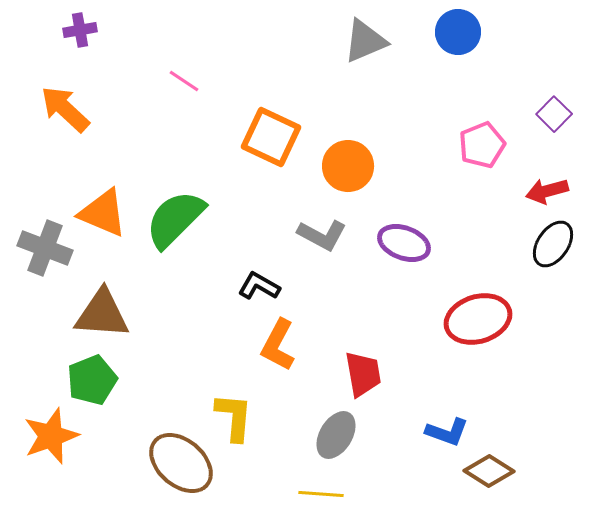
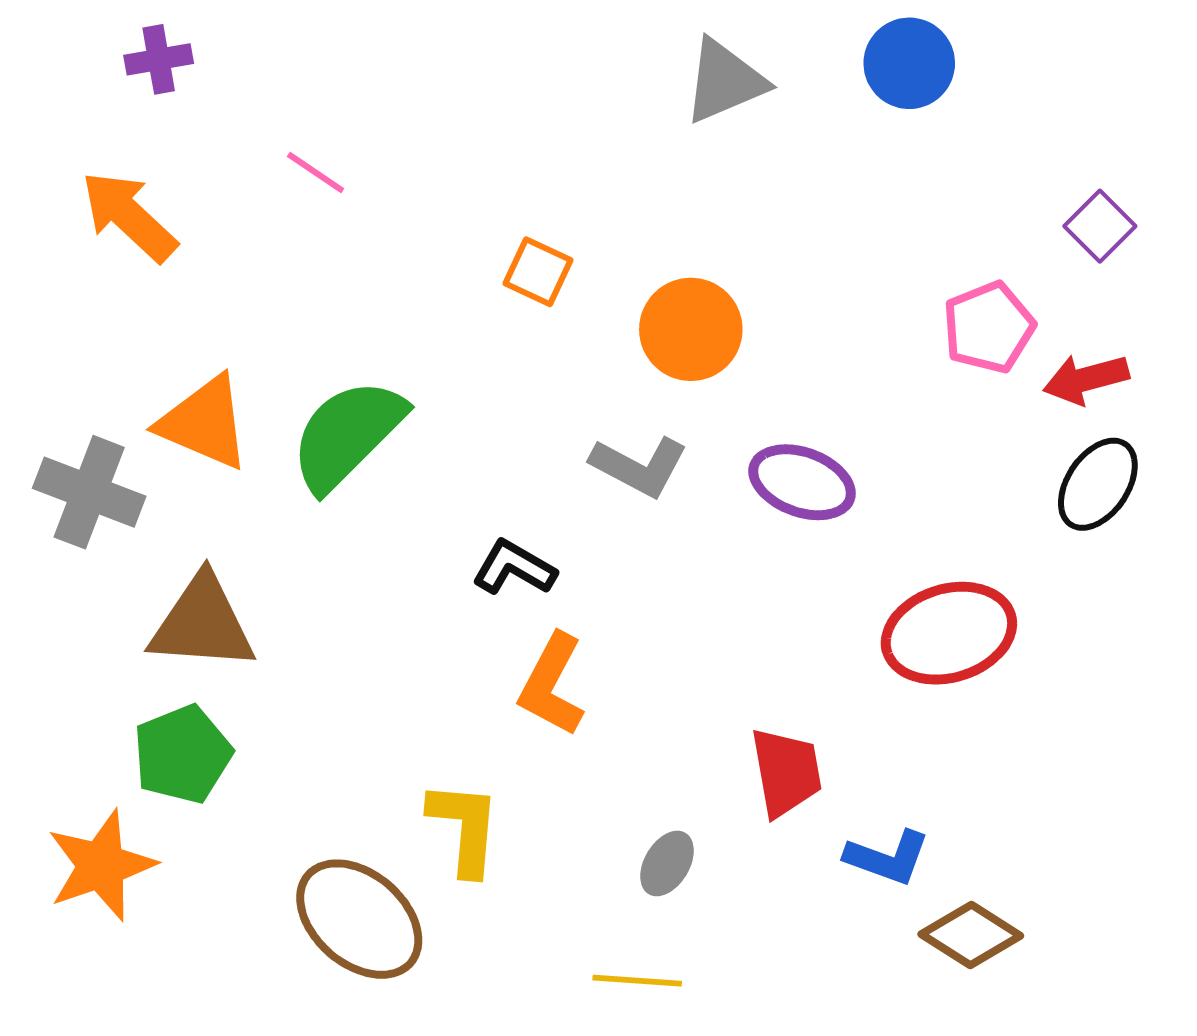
pink line: (184, 81) -> (316, 173), moved
orange square: (271, 137) -> (538, 272), size x0.6
pink pentagon: (482, 145) -> (989, 327), moved
red trapezoid: (363, 374) -> (786, 772), moved
gray ellipse: (336, 435) -> (667, 863), size x0.7

